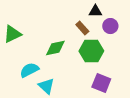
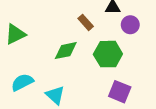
brown rectangle: (82, 28) -> (86, 22), moved
cyan semicircle: (29, 70) -> (22, 82), moved

